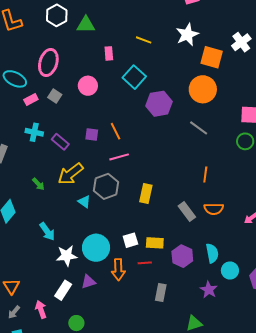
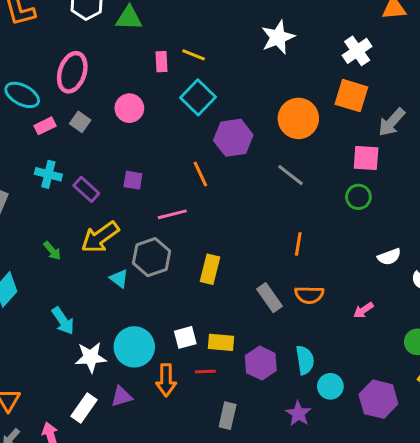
yellow line: (144, 40) -> (194, 55), moved
orange square: (212, 57) -> (351, 96), moved
orange line: (116, 131) -> (200, 174), moved

